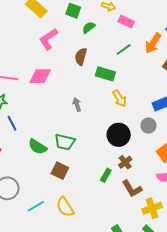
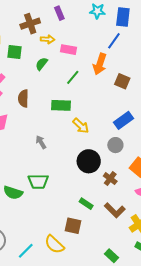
green semicircle: (89, 27) -> (42, 64), moved
brown semicircle: (81, 57) -> (23, 98), moved
brown cross: (125, 162) -> (110, 179), moved
brown square: (60, 171) -> (73, 226), moved
green rectangle: (106, 175) -> (86, 204), turned -72

